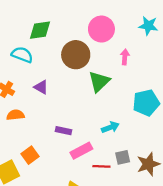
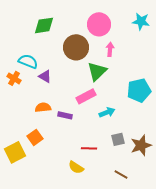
cyan semicircle: (22, 55) -> (28, 61), moved
pink arrow: (125, 57) -> (110, 49), moved
orange semicircle: (15, 115) -> (43, 107), moved
pink rectangle: (81, 151) -> (86, 96), moved
red line: (101, 166) -> (89, 148), moved

